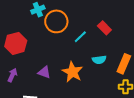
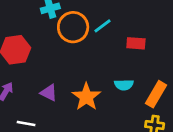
red rectangle: (104, 28) -> (136, 43), turned -48
cyan line: (80, 37) -> (103, 26), moved

